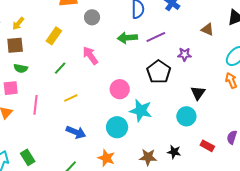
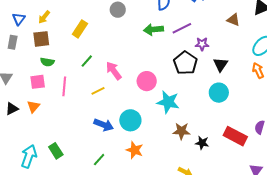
purple star: (185, 54) -> (202, 44), moved
pink arrow: (90, 55) -> (114, 71), moved
black triangle: (198, 93) -> (220, 65), moved
pink line: (35, 105) -> (64, 86), moved
cyan circle: (186, 116) -> (219, 93), moved
cyan circle: (117, 127) -> (130, 120), moved
red rectangle: (207, 146) -> (235, 136), size x1.6
brown star: (148, 157) -> (181, 131), moved

